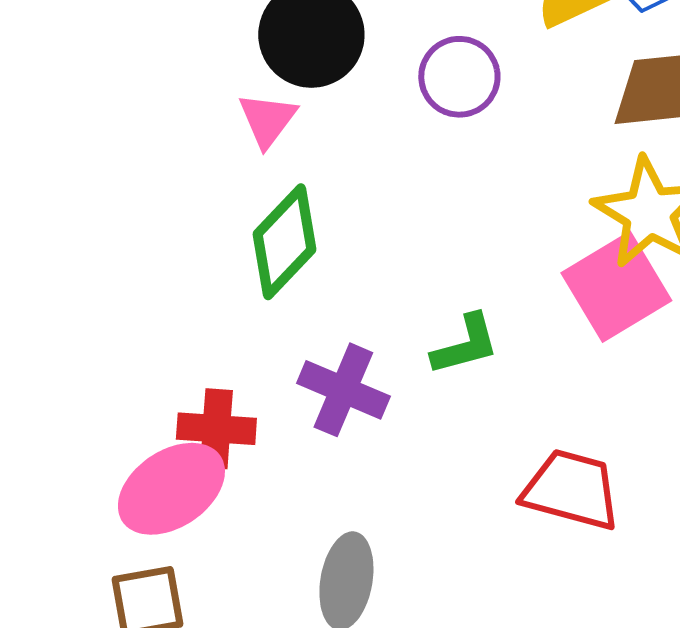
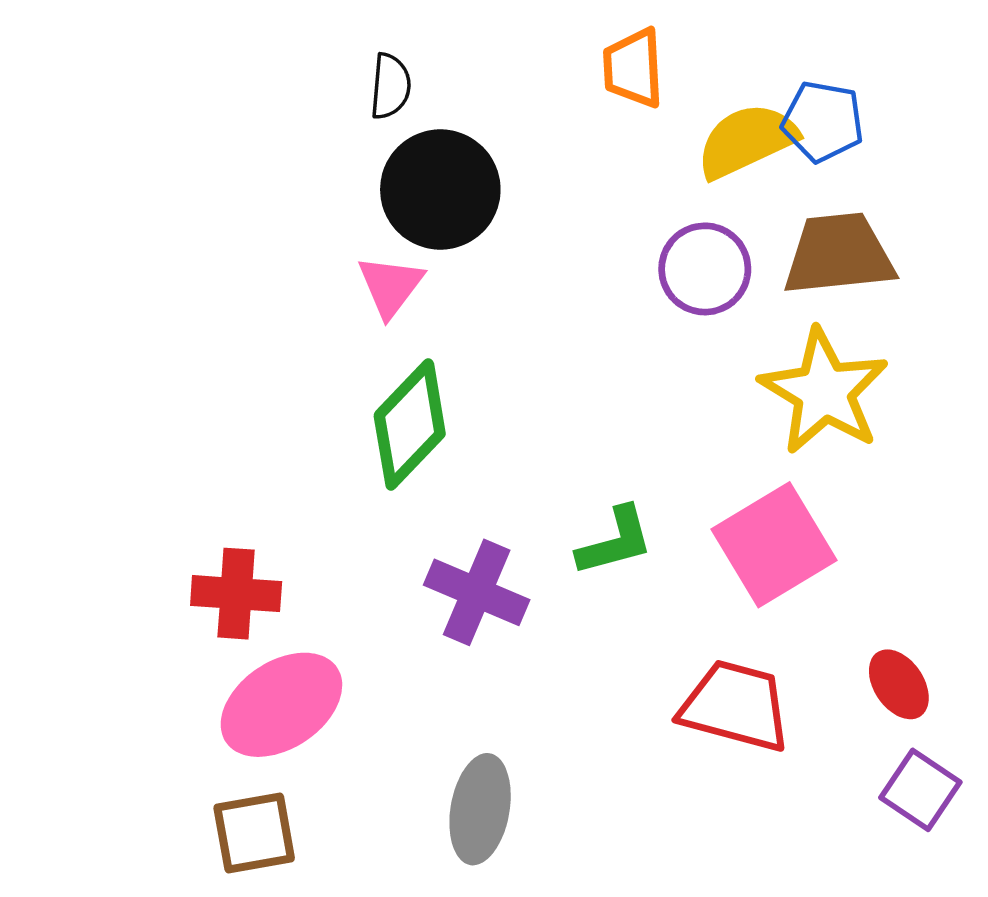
purple circle: (459, 77) -> (705, 269), moved
pink square: (616, 287) -> (774, 545), moved
red cross: (216, 429) -> (236, 594), moved

